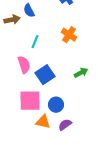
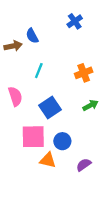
orange cross: (69, 35) -> (84, 73), moved, turned 35
pink semicircle: (24, 65) -> (15, 96), moved
purple semicircle: (65, 125) -> (84, 165), moved

